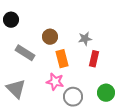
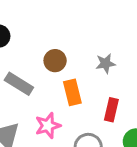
red rectangle: (94, 59) -> (111, 110), moved
pink star: (55, 82) -> (48, 126), moved, turned -30

